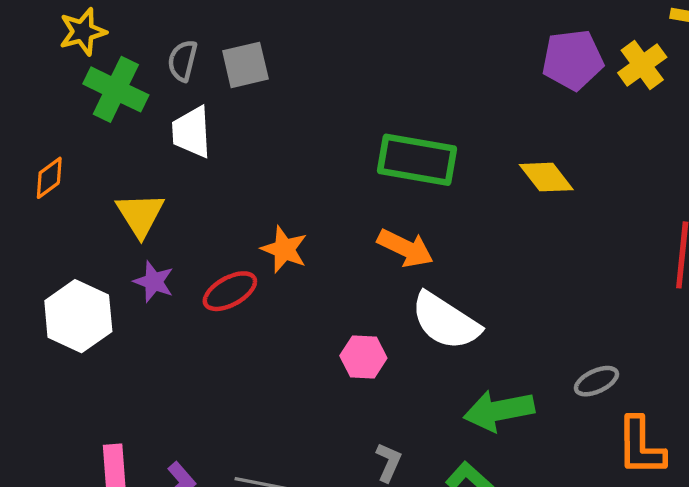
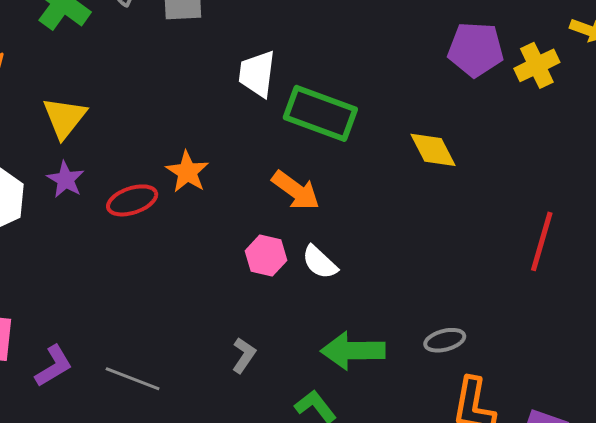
white trapezoid: (192, 132) -> (257, 74), moved
white semicircle: (445, 321) -> (320, 262), size x0.6
pink hexagon: (363, 357) -> (266, 256), moved
gray L-shape: (389, 462) -> (244, 355), moved

